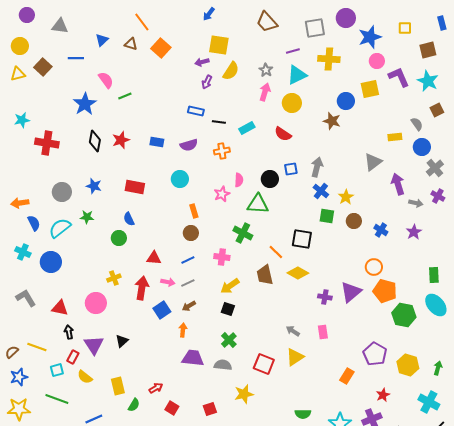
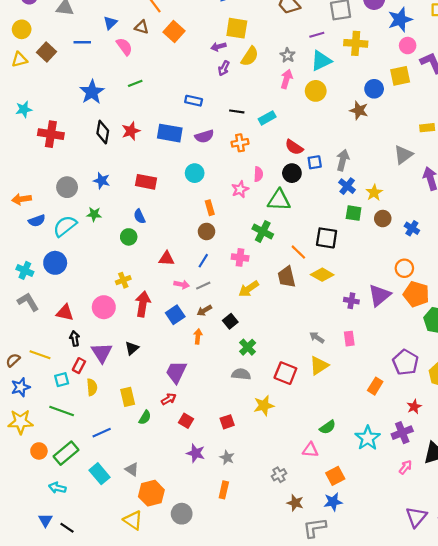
pink semicircle: (106, 80) -> (124, 47), moved
blue rectangle: (196, 111) -> (194, 101), moved
red semicircle: (283, 134) -> (294, 147), moved
blue rectangle: (157, 142) -> (170, 133), size x1.6
blue semicircle: (34, 223) -> (37, 221), turned 98
cyan cross: (23, 252) -> (25, 270), moved
blue line: (188, 260) -> (203, 261), turned -32
red arrow: (142, 288) -> (143, 304), moved
black square: (228, 309) -> (230, 321), moved, turned 32
purple trapezoid: (193, 358) -> (176, 372), moved, turned -70
yellow semicircle: (85, 377) -> (92, 387), turned -133
green semicircle: (303, 414) -> (328, 427), turned -35

